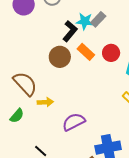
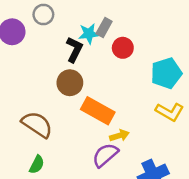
orange rectangle: (86, 52) -> (98, 111), moved, size x1.5
red circle: (111, 53) -> (123, 48), moved
yellow arrow: (45, 102) -> (119, 136), moved

